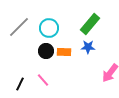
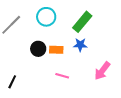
cyan circle: (49, 28) -> (46, 17), moved
pink line: (43, 80) -> (62, 76), moved, turned -32

